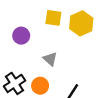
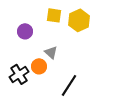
orange circle: (40, 86) -> (39, 66), moved

